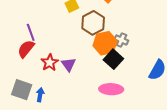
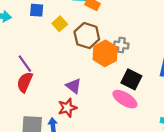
black square: (113, 59) -> (131, 79), moved
red star: (50, 62) -> (67, 108), moved, turned 30
pink ellipse: (111, 89) -> (125, 99), turned 45

